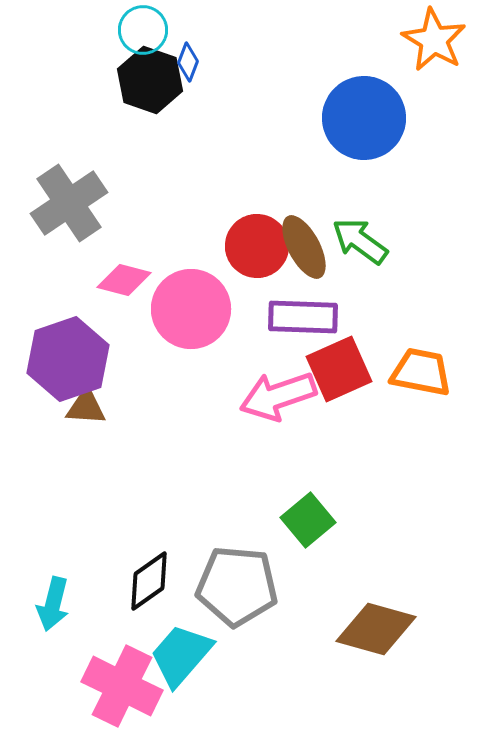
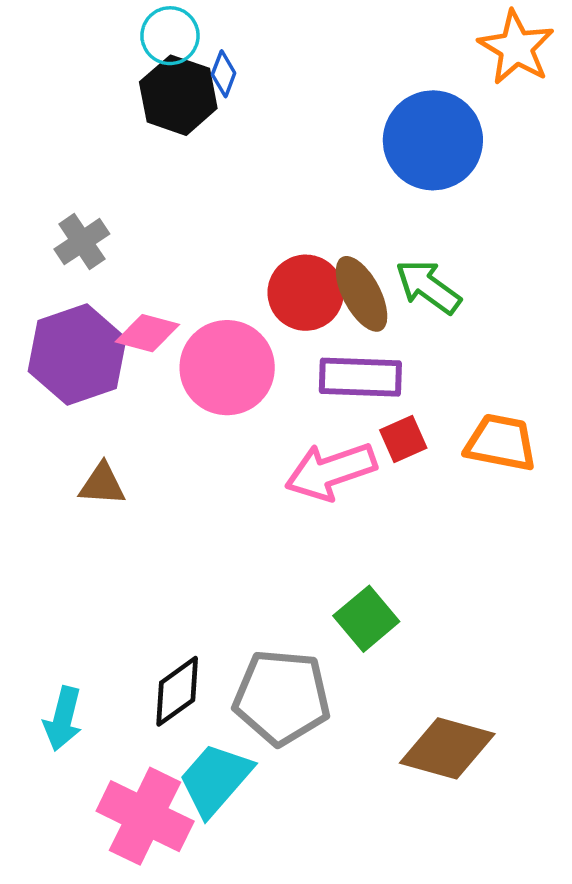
gray cross: (69, 203) -> (82, 242), size x0.6
purple hexagon: (68, 359) -> (77, 355), moved
red square: (339, 369) -> (403, 439), size x0.6

